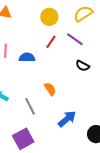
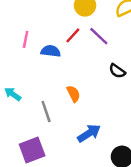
purple line: (75, 39) -> (99, 36), moved
red line: (51, 42) -> (73, 35), moved

